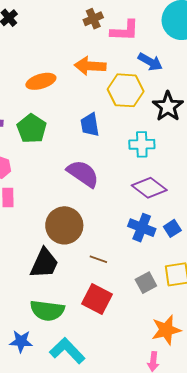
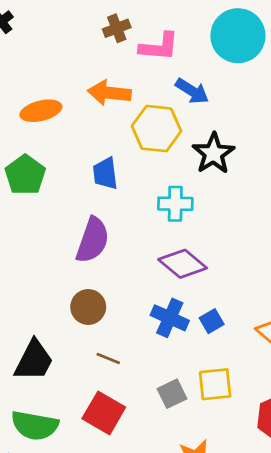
purple semicircle: (83, 174) -> (93, 240), turned 72
brown circle: (64, 225) -> (88, 307), moved, size x0.7

